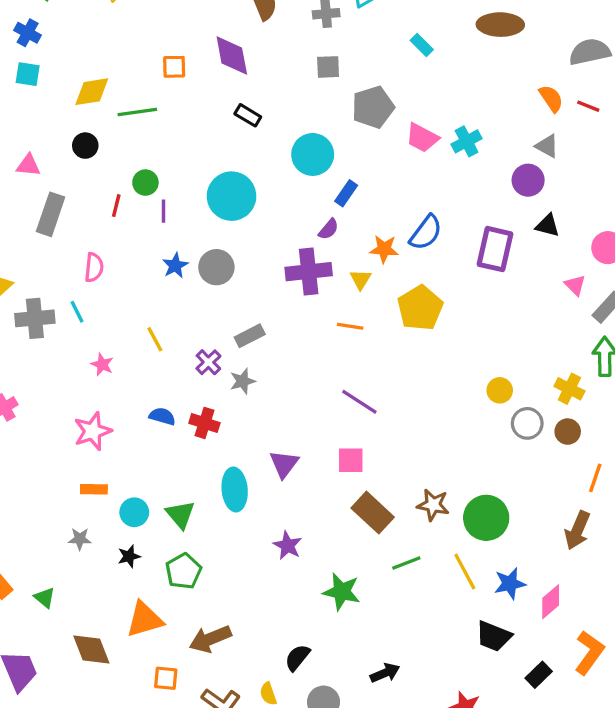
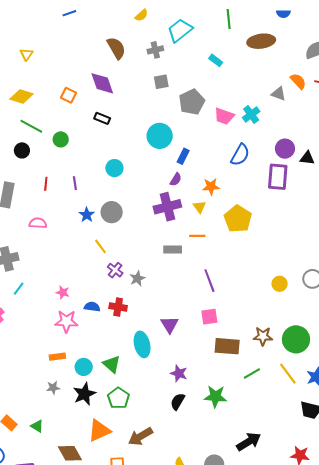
orange square: (174, 67) -> (69, 95), turned 35
yellow diamond: (92, 92) -> (22, 96), moved, turned 35
green line: (137, 112) -> (31, 126), moved, turned 45
black rectangle: (248, 115) -> (102, 118), moved
gray triangle: (547, 146) -> (279, 94), moved
purple circle: (528, 180) -> (285, 149), moved
green circle: (145, 183) -> (61, 139), moved
cyan circle: (232, 196) -> (114, 168), size x0.6
blue semicircle: (426, 233) -> (240, 155), moved
pink semicircle: (94, 267) -> (38, 223), turned -84
cyan line: (77, 312) -> (19, 289), moved, turned 72
gray rectangle: (250, 336) -> (173, 250), moved, turned 36
yellow line: (155, 339) -> (100, 246), moved
pink star: (102, 364) -> (63, 292), moved
yellow circle: (500, 390) -> (280, 284), moved
purple line: (359, 402) -> (209, 281), turned 45
pink star: (93, 431) -> (66, 321), moved, turned 30
brown rectangle: (373, 513) -> (227, 346), turned -30
black star: (129, 556) -> (84, 394), size x1.6
black semicircle: (297, 658) -> (178, 401), moved
black arrow: (385, 673) -> (249, 442), size x1.4

